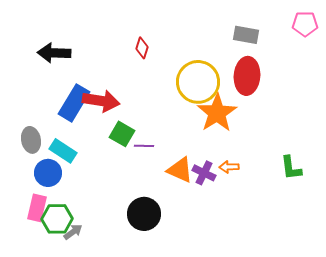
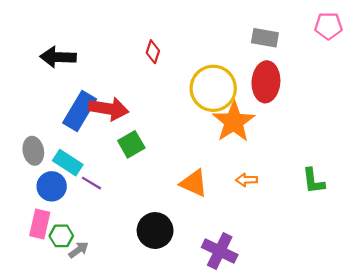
green square: (122, 134) -> (131, 144), turned 30
purple line: (144, 146) -> (91, 183), moved, turned 30
purple cross: (204, 173) -> (220, 251), moved, size x1.4
green hexagon: (57, 219) -> (61, 236), size x0.7

